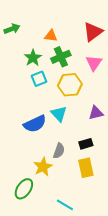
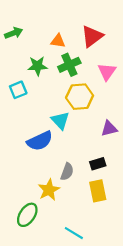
red triangle: (93, 32) -> (92, 36), moved
green star: (33, 58) -> (38, 66), turned 30
cyan square: (39, 79) -> (18, 90), moved
cyan triangle: (59, 114) -> (60, 120), moved

